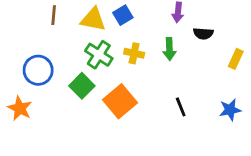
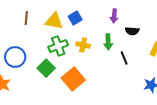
green cross: (99, 55) -> (58, 46), turned 36
black line: (181, 107) -> (124, 58), moved

